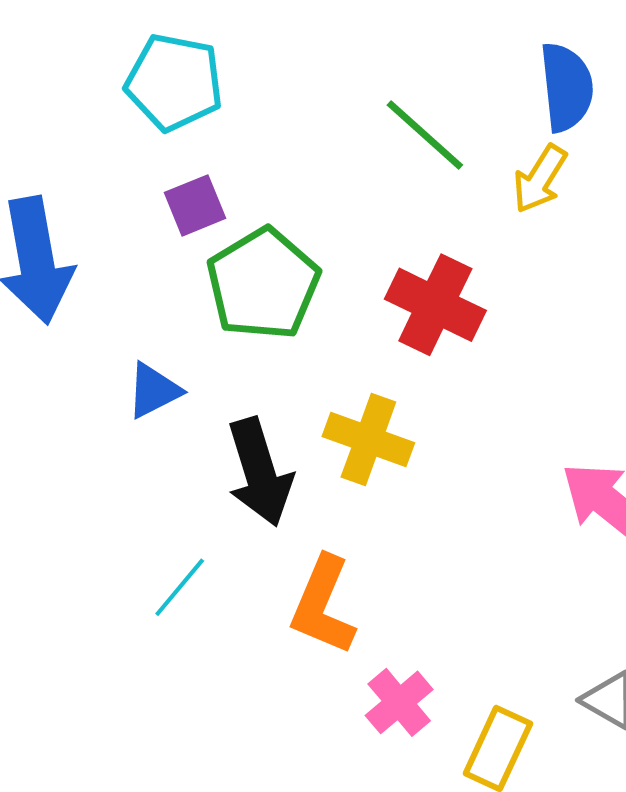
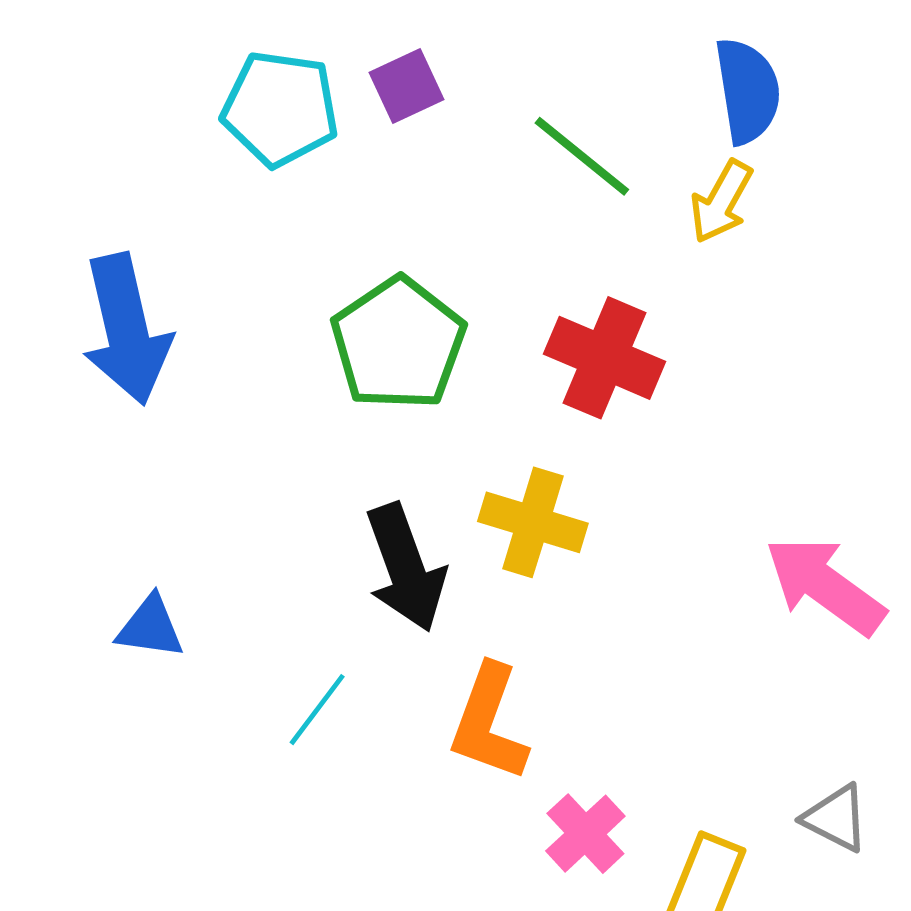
purple square: (195, 205) -> (407, 86), moved
blue triangle: (154, 391) -> (150, 627), moved, turned 38

